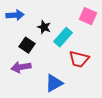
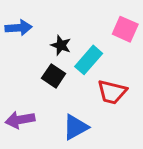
black square: (27, 45) -> (54, 76), moved
purple arrow: (21, 67) -> (20, 120), moved

